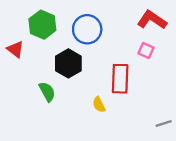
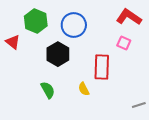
green semicircle: (47, 92) -> (48, 90), moved

